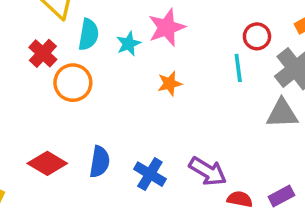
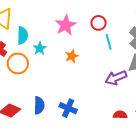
red circle: (257, 36) -> (99, 23), moved
cyan star: (129, 44) -> (40, 48), moved
purple arrow: (208, 171) -> (116, 78), moved, turned 135

